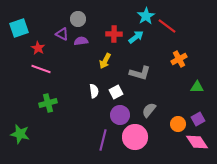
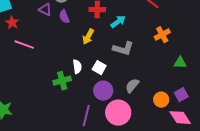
cyan arrow: (136, 37) -> (118, 22), moved
purple semicircle: (81, 41) -> (64, 17), turned -104
red star: (38, 48) -> (12, 23), moved
white square: (116, 92) -> (99, 68), turned -32
green cross: (48, 103) -> (62, 81), moved

